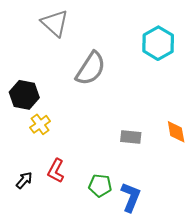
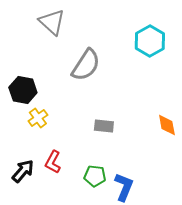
gray rectangle: (131, 137) -> (104, 126), moved
black arrow: (24, 180) -> (23, 171), size x1.4

